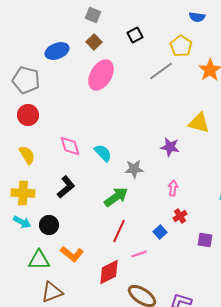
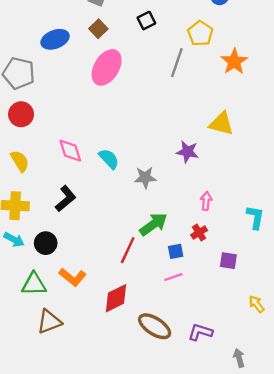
gray line: (161, 71) -> (177, 63), turned -35
pink arrow: (173, 188) -> (206, 201), moved
green arrow: (116, 197) -> (153, 224), moved
blue square: (160, 232) -> (176, 251), turned 32
pink line: (139, 254) -> (173, 277), moved

